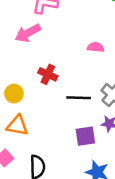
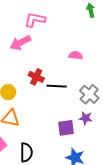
black line: (79, 98) -> (57, 86), moved

